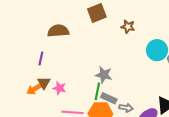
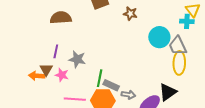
purple line: (41, 58) -> (56, 51), moved
gray star: (104, 75) -> (77, 59), moved
orange arrow: (34, 89) -> (37, 76), turned 35

